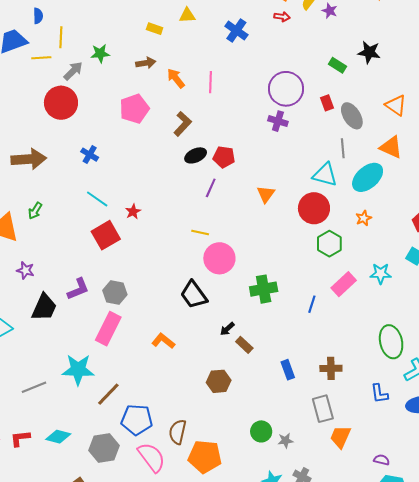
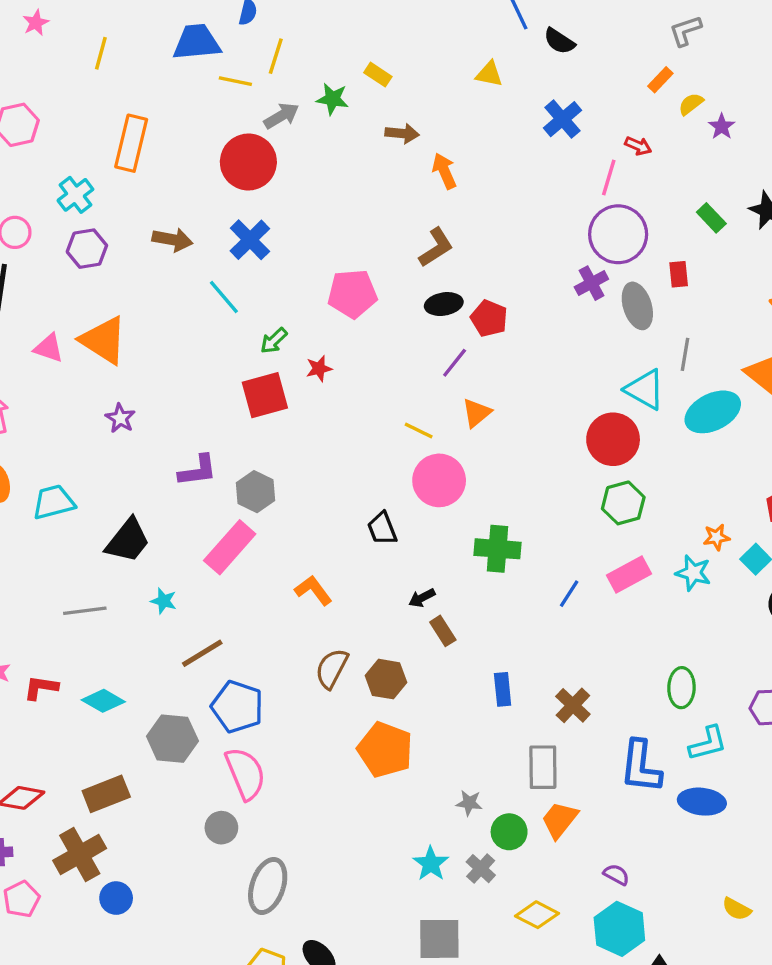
red arrow: (282, 17) -> (638, 146), moved
yellow rectangle: (155, 29) -> (378, 75), moved
pink line: (211, 82) -> (609, 177), moved
pink pentagon: (134, 109) -> (352, 294), moved
gray ellipse: (352, 116) -> (637, 306), moved
purple cross: (278, 121) -> (591, 283), turned 30
blue cross: (90, 155) -> (250, 240), moved, size x1.4
brown arrow: (29, 159) -> (172, 240), size x0.7
orange triangle: (266, 194) -> (477, 413), moved
cyan line: (97, 199) -> (224, 297), moved
green arrow: (35, 211) -> (274, 341), moved
orange star: (364, 218) -> (716, 537), moved
black trapezoid: (194, 295) -> (382, 529), size x0.7
black trapezoid: (44, 307) -> (128, 541), moved
green ellipse: (391, 342) -> (681, 688), size x0.7
brown cross: (331, 368) -> (573, 705), turned 30
cyan star: (78, 370) -> (164, 601), size x0.5
blue L-shape: (379, 394) -> (641, 767), size x1.6
green circle: (261, 431) -> (509, 832), moved
brown semicircle: (178, 432) -> (332, 669), moved
orange pentagon: (205, 457) -> (385, 750), moved

